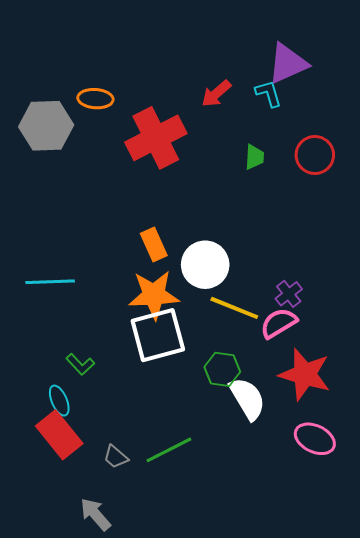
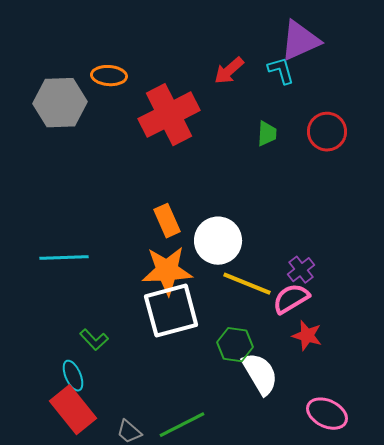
red star: (305, 374) -> (307, 336), moved, size x0.6

